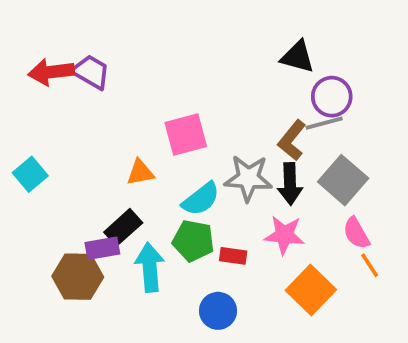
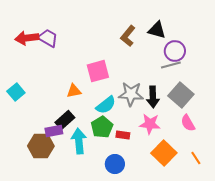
brown L-shape: (292, 140) -> (128, 36), moved
green pentagon: (193, 241) -> (102, 127), turned 30
orange line: (370, 265) -> (196, 158), moved

